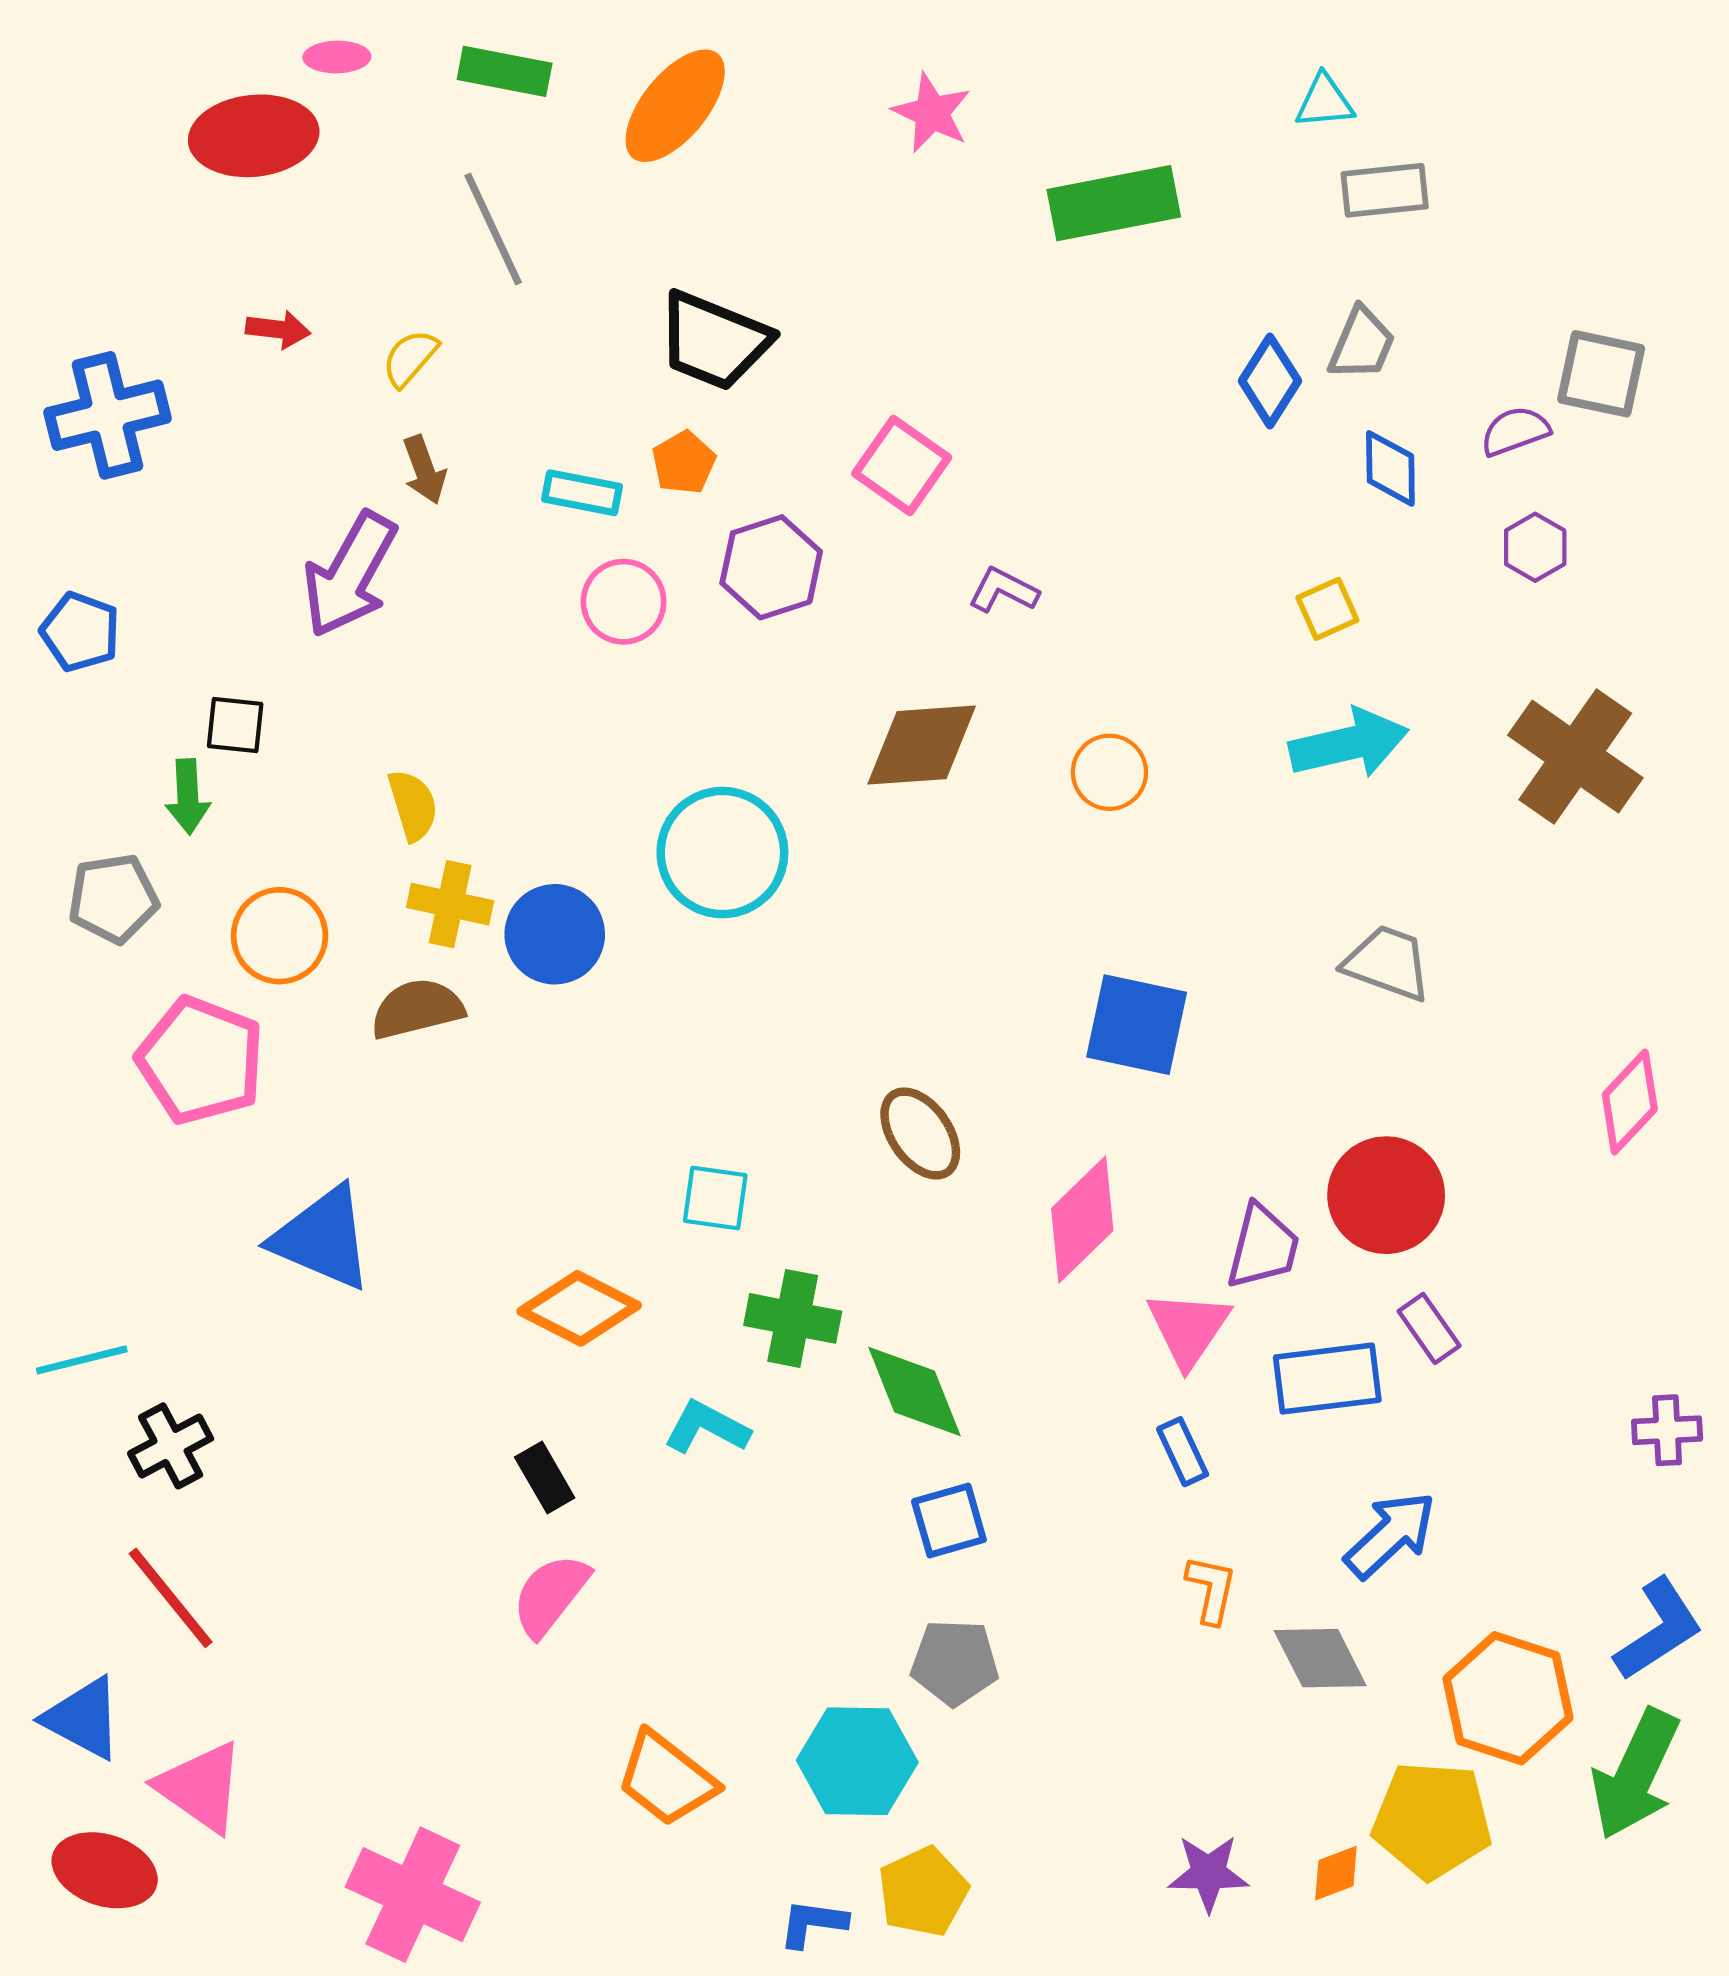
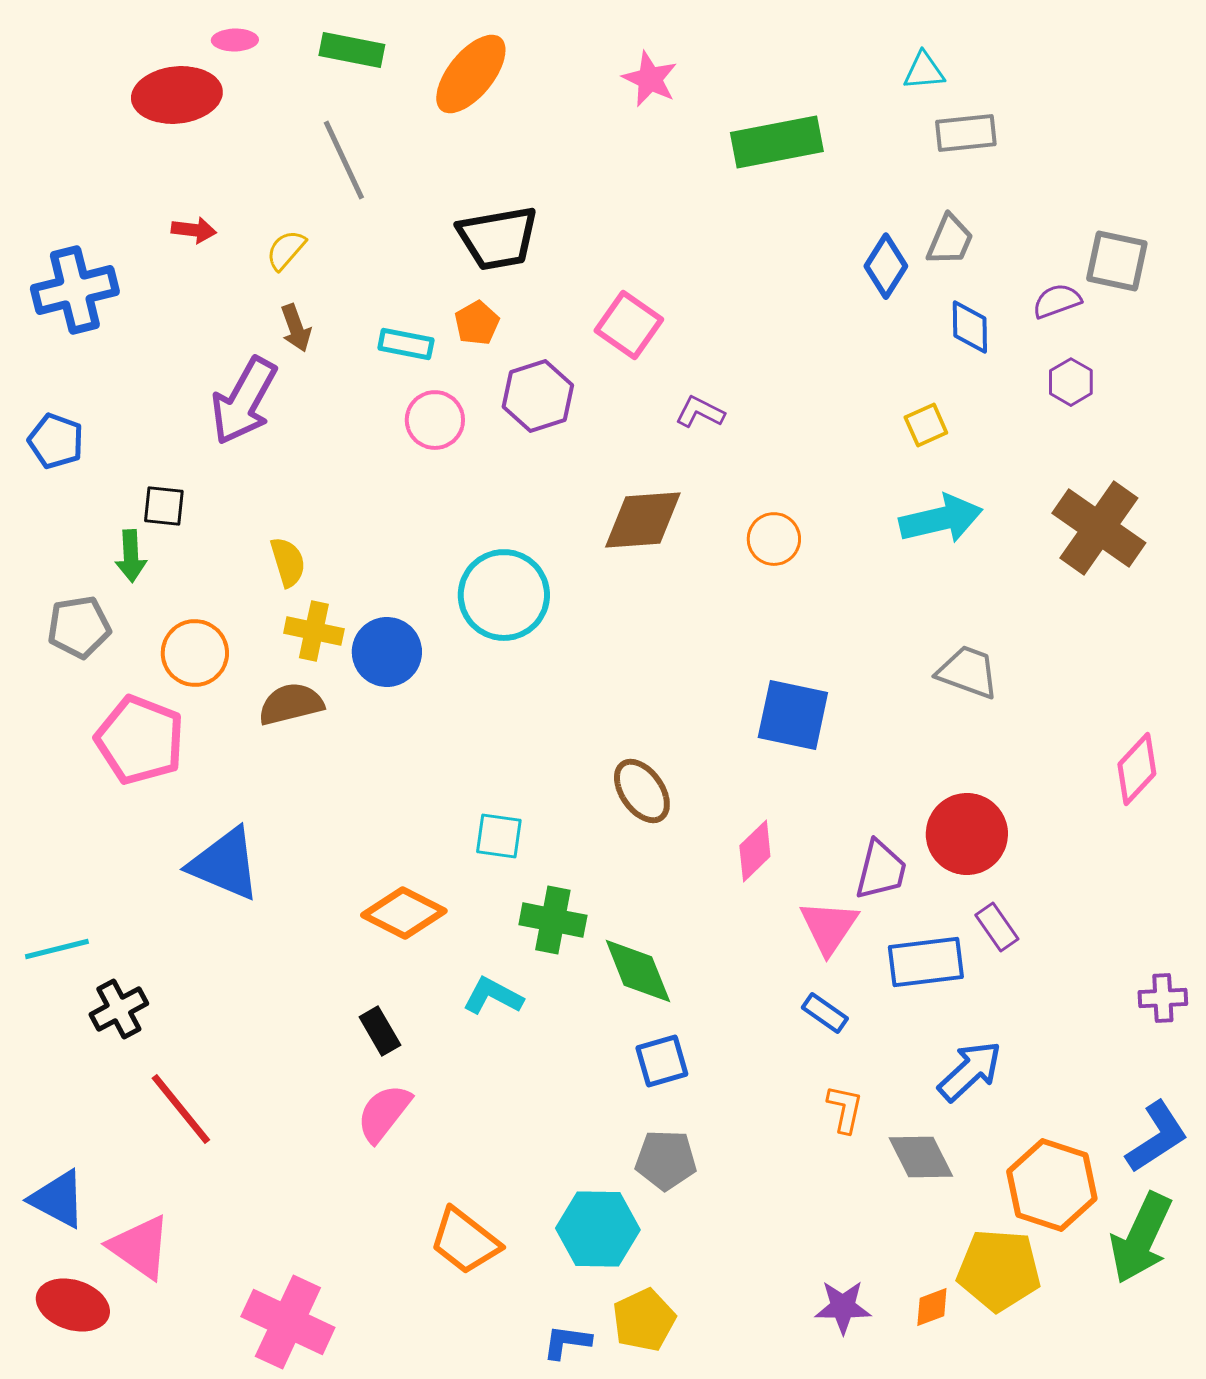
black trapezoid: (714, 341) -> (498, 238), turned -32
pink diamond: (1082, 1219) -> (755, 851), size x0.7
blue rectangle: (1183, 1452) -> (825, 1013), turned -30
red line: (171, 1598) -> (181, 1109), moved

